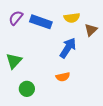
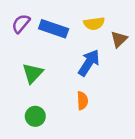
green triangle: (14, 61) -> (33, 73), moved
orange semicircle: (63, 77) -> (82, 101), turned -80

